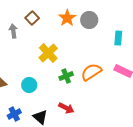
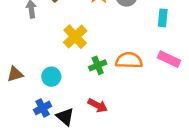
orange semicircle: (91, 72) -> (129, 60), turned 35
blue cross: (14, 114) -> (43, 108), moved

